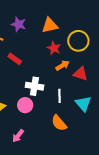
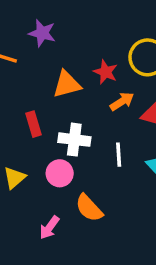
orange triangle: (50, 25) -> (67, 84), moved
red rectangle: (15, 59) -> (34, 124), moved, turned 40
orange semicircle: (59, 123) -> (89, 208), moved

